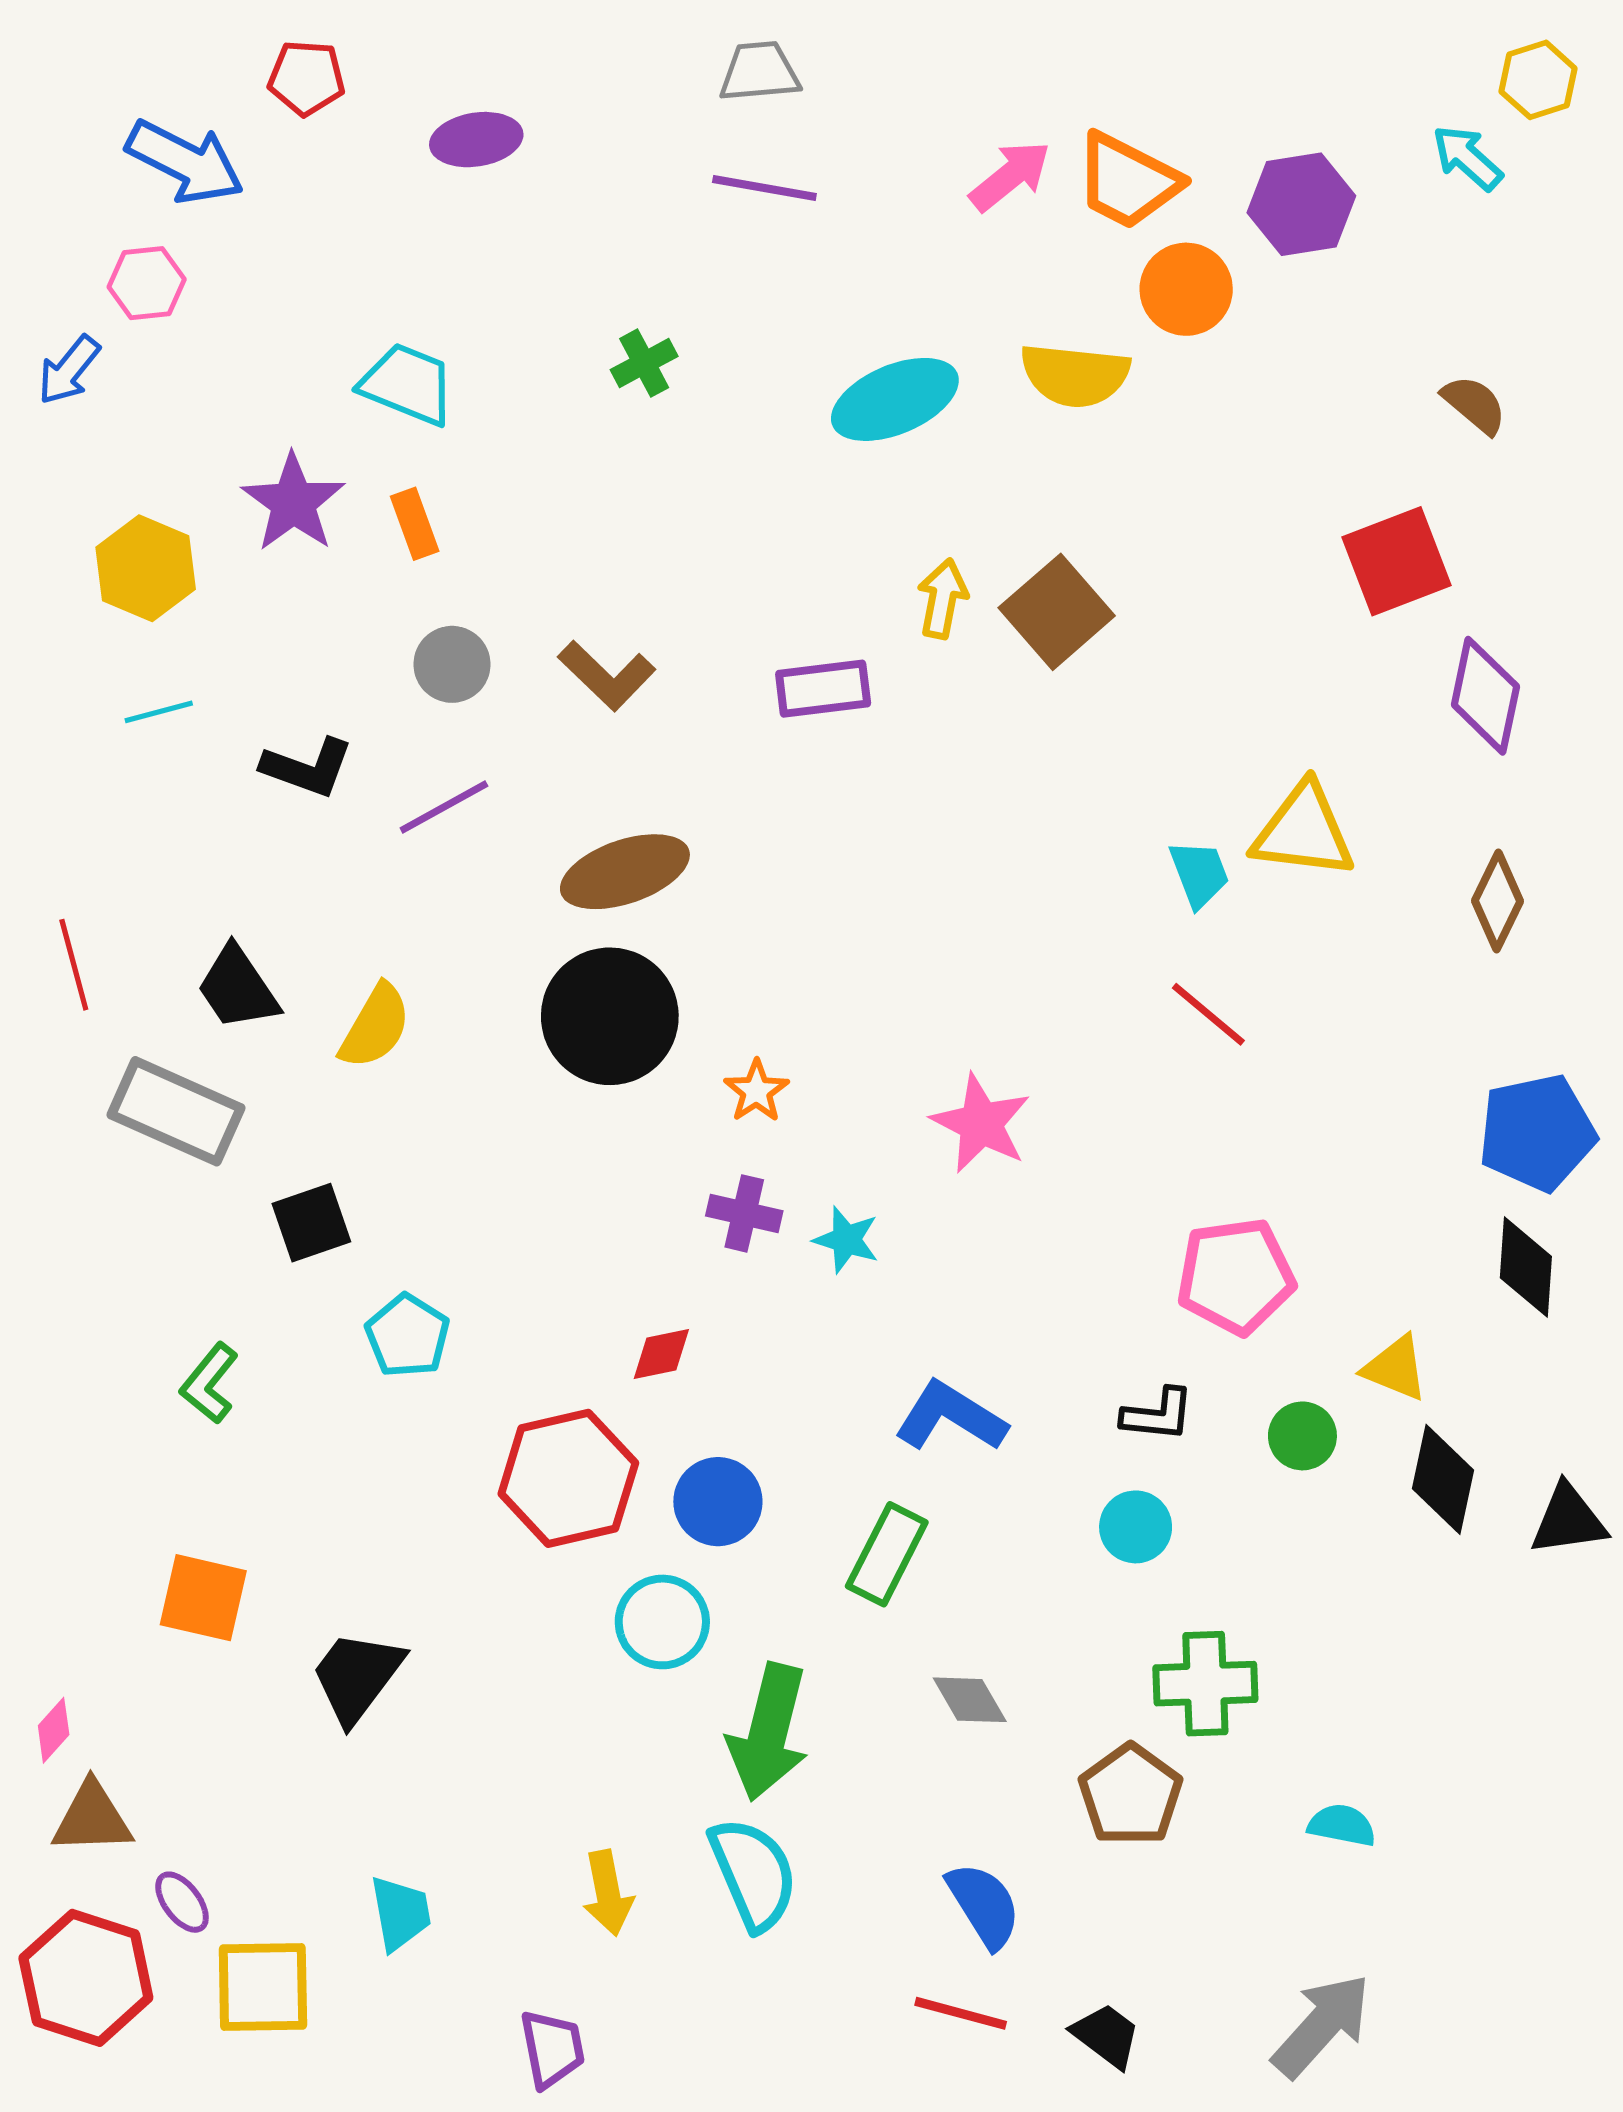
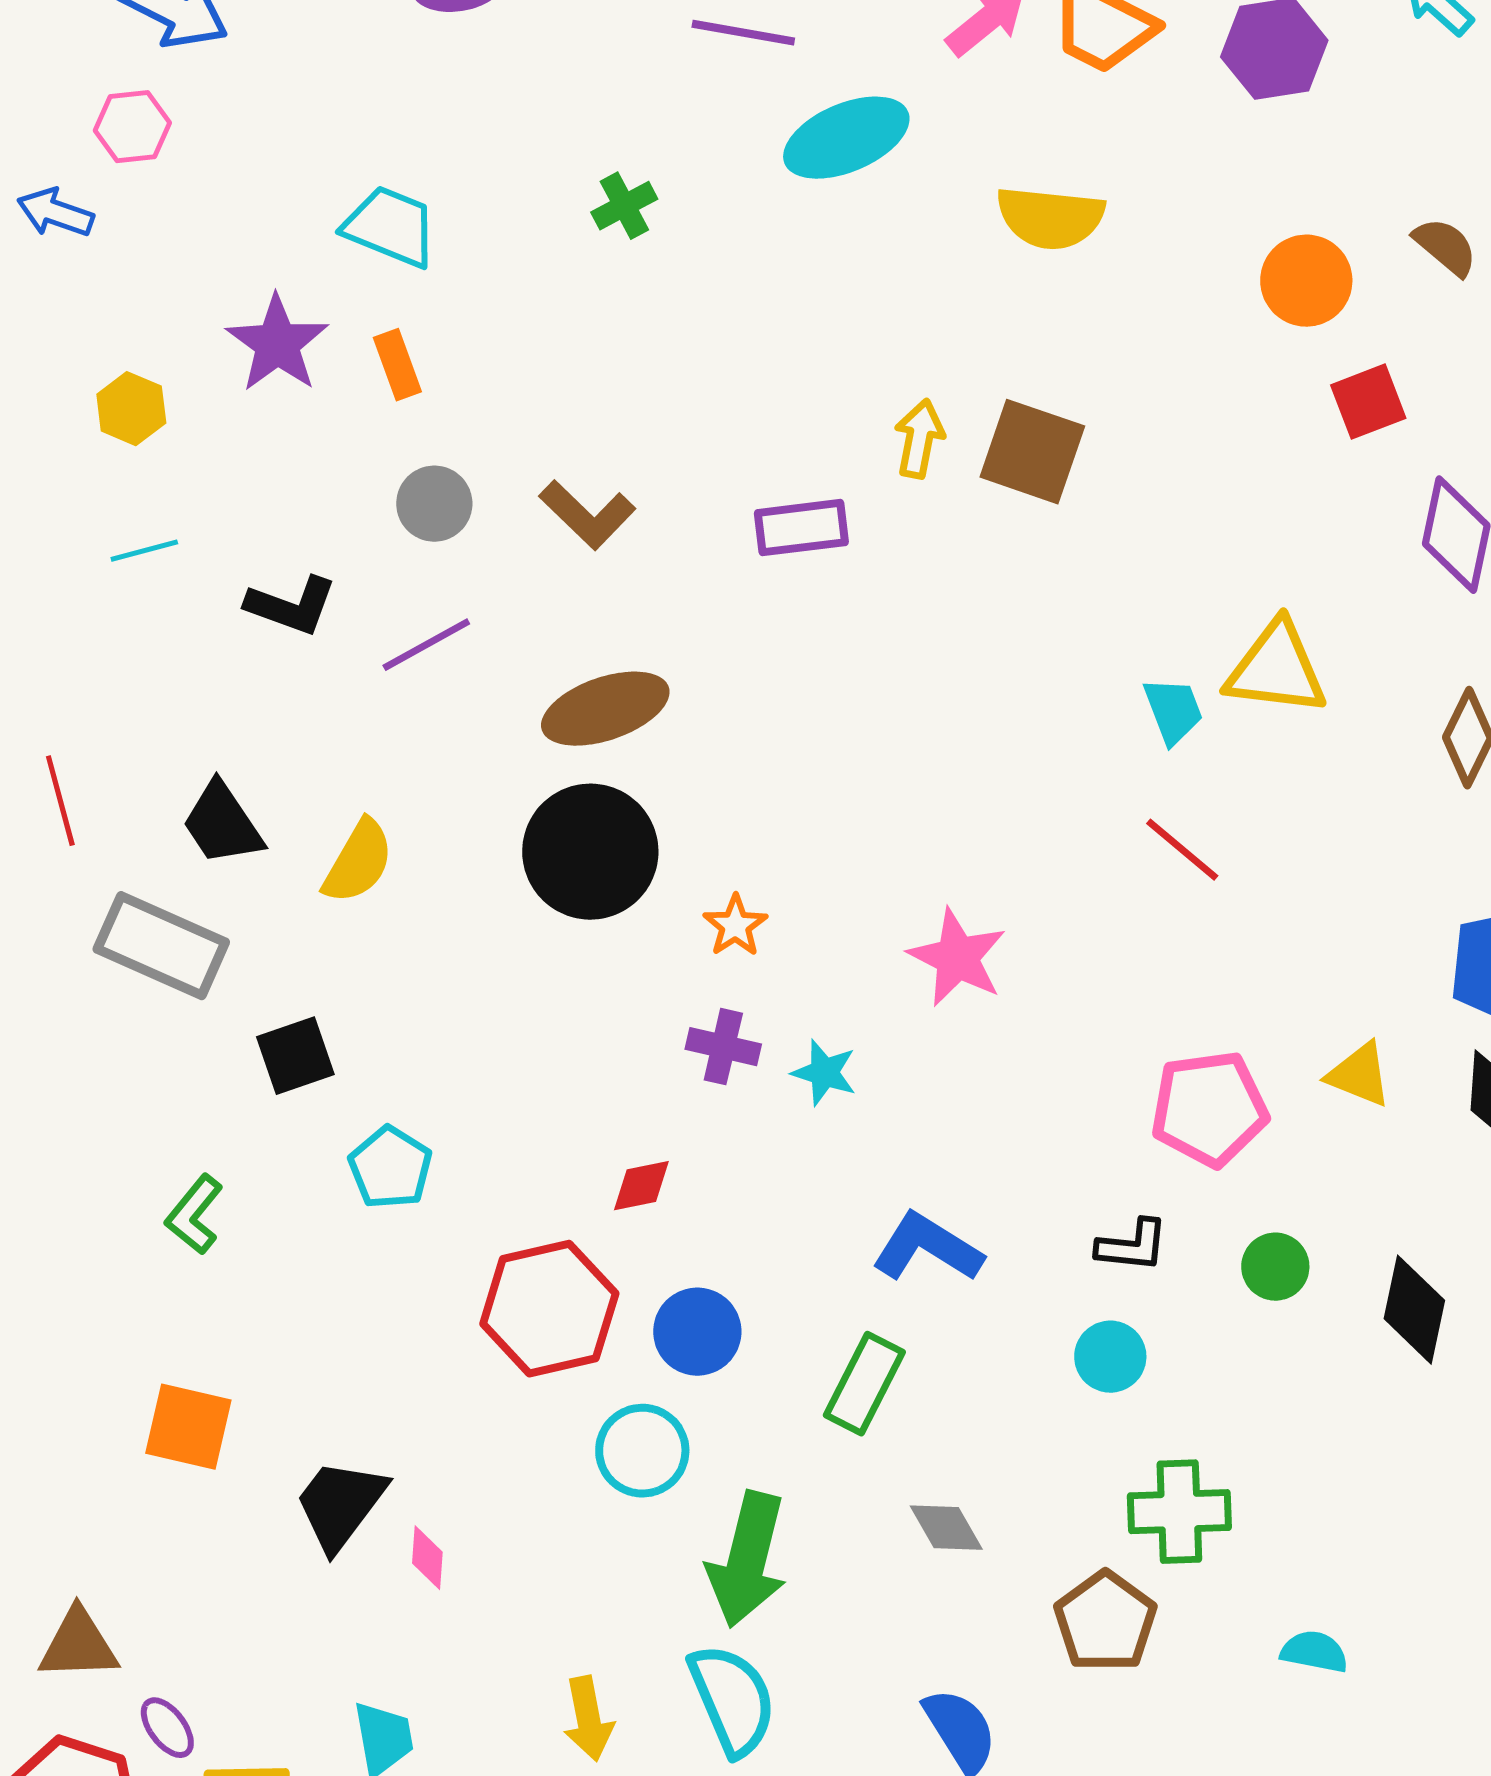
orange circle: (1186, 289) -> (1306, 281), moved
blue arrow: (69, 370) -> (55, 213), turned 70
cyan ellipse: (895, 399) -> (846, 138), moved
red square: (1396, 561) -> (1368, 402), size x0.7
yellow hexagon: (146, 568) -> (131, 409), size x0.7
brown square: (1057, 612) -> (1032, 452), turned -30
yellow triangle: (1395, 1368) -> (1359, 1075), moved
pink diamond: (54, 1730) -> (427, 1558), moved, turned -38

